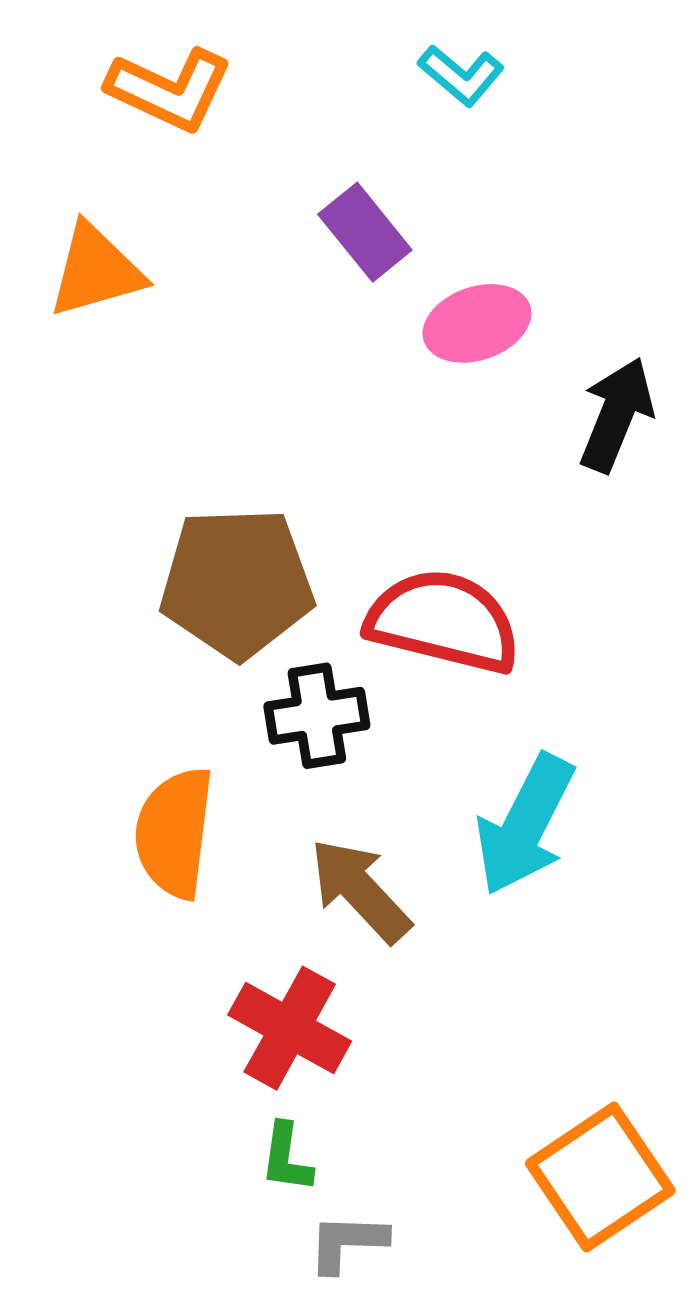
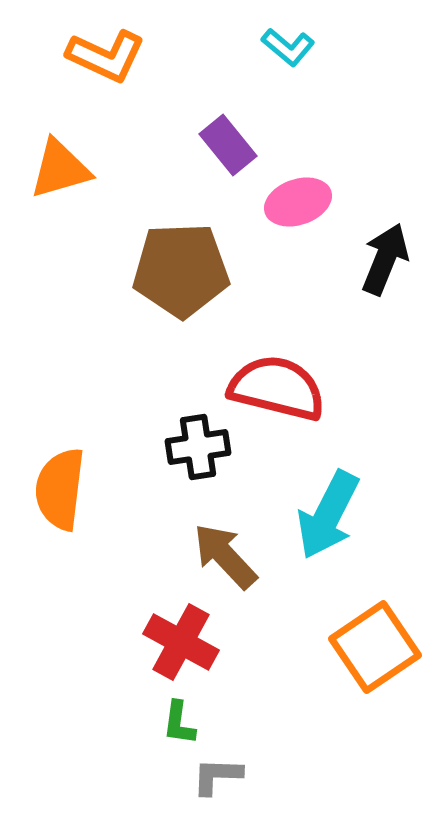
brown pentagon: (237, 583) -> (181, 270), moved
orange semicircle: (174, 833) -> (60, 489), moved
orange square: (600, 1177) -> (375, 647), moved

